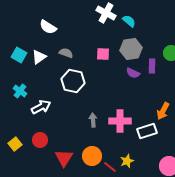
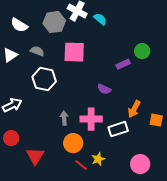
gray hexagon: (131, 49) -> (54, 22), moved
pink square: (103, 54) -> (74, 52), size x1.6
purple rectangle: (152, 66) -> (123, 64), turned 64
purple semicircle: (133, 73) -> (104, 89), moved
orange circle: (92, 156) -> (73, 143), moved

